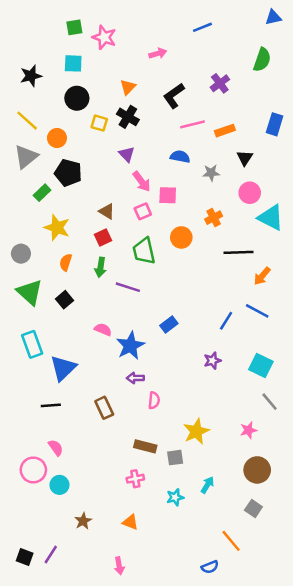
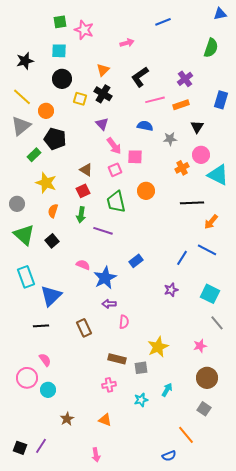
purple cross: (220, 83) -> (185, 79), moved
orange cross: (214, 218) -> (182, 168), moved

